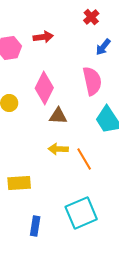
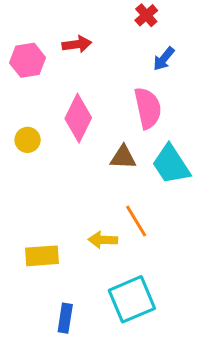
brown triangle: (58, 116) -> (123, 157), moved
yellow arrow: (58, 149) -> (103, 240), moved

